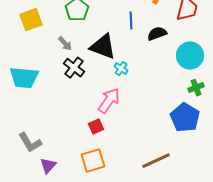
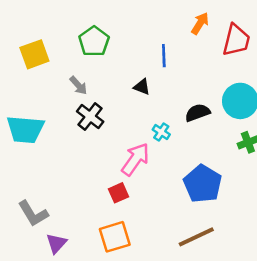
black semicircle: (157, 34) -> (197, 113), moved
black triangle: (103, 47) -> (142, 87), moved, size x0.5
cyan cross: (121, 69) -> (161, 132), moved
blue pentagon: (185, 118) -> (203, 184), moved

